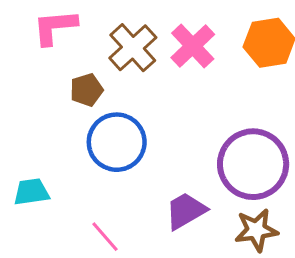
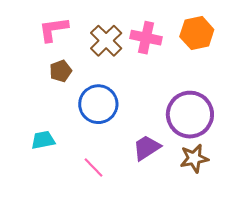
pink cross: (193, 46) -> (146, 38), turned -32
brown pentagon: (87, 90) -> (61, 71), moved

